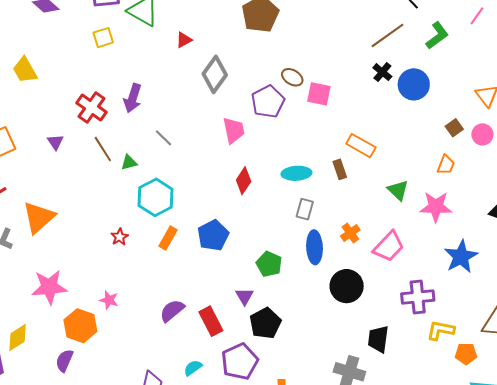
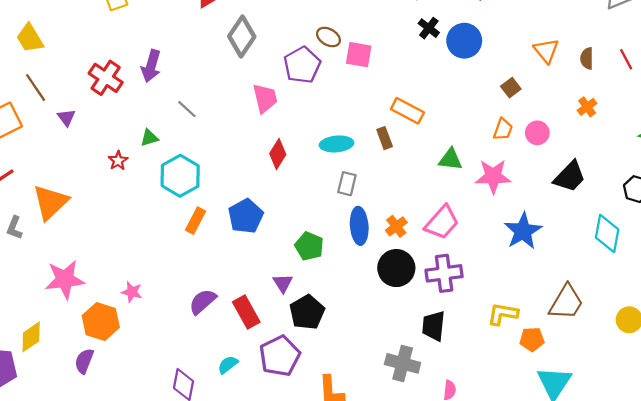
pink circle: (482, 134) -> (537, 133), moved
brown line: (103, 149) -> (36, 88), moved
green triangle: (398, 190) -> (450, 159), turned -35
orange cross: (350, 233) -> (396, 226), moved
red star: (120, 237) -> (118, 161), moved
purple cross: (418, 297) -> (444, 273), moved

